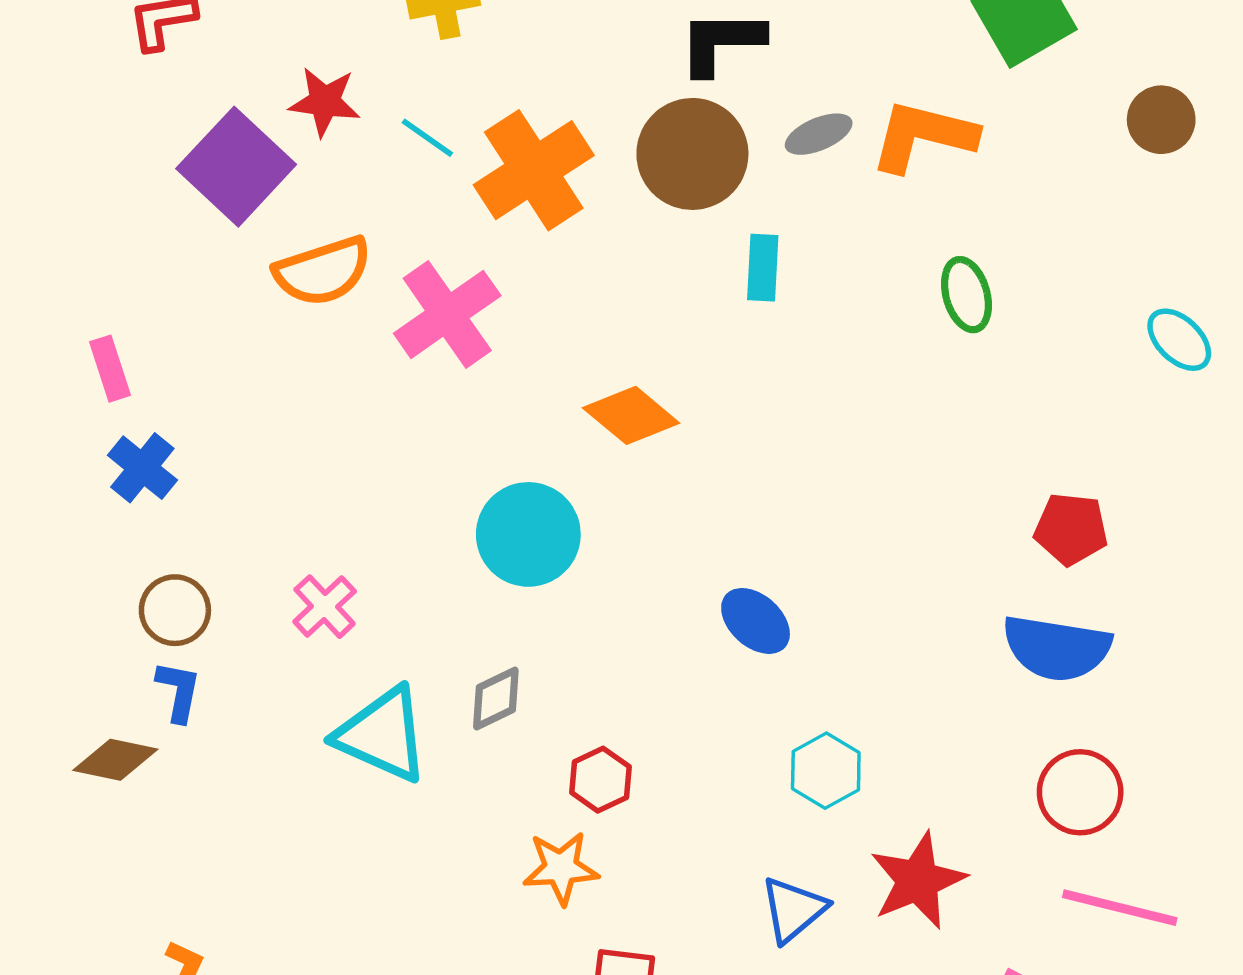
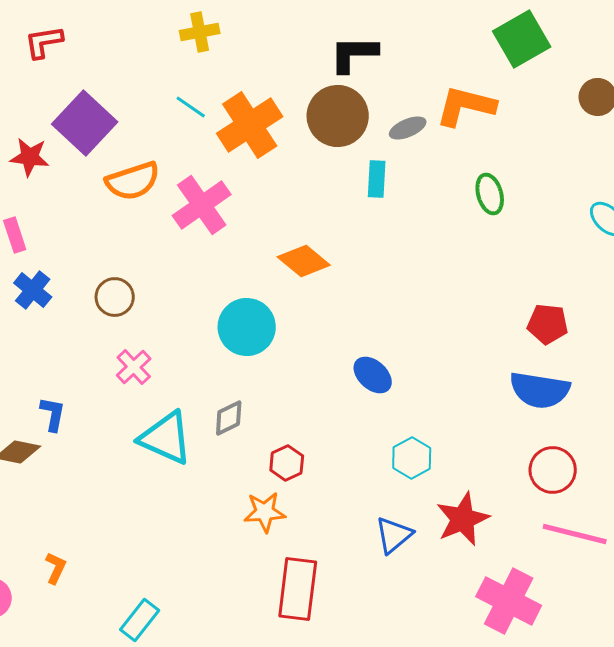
red star: (325, 102) -> (30, 157), moved
gray ellipse: (819, 134) -> (408, 128), moved
brown circle: (175, 610) -> (115, 297), moved

